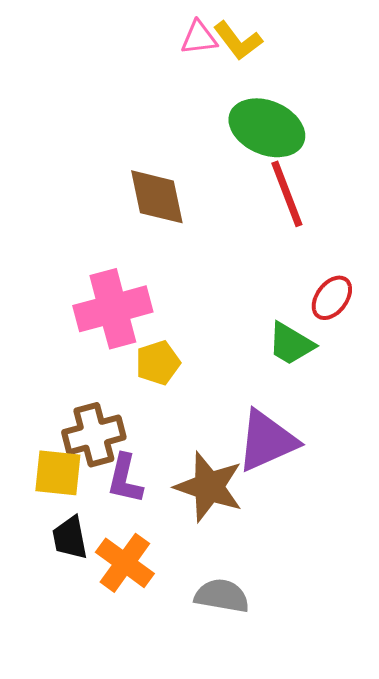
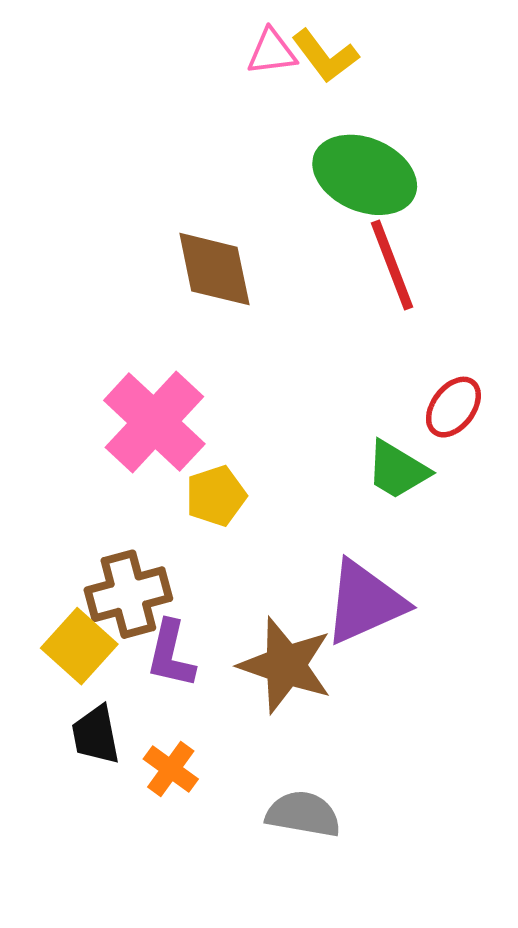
pink cross: (113, 309) -> (154, 422), turned -32
yellow square: (58, 473) -> (79, 646), turned 36
orange cross: (125, 563) -> (171, 769), size x0.7

